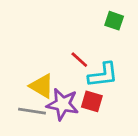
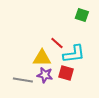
yellow triangle: (42, 86) -> (42, 58), moved, turned -30
purple star: (63, 104) -> (45, 75), size x0.7

